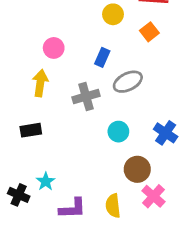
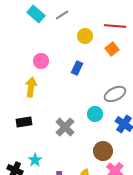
gray ellipse: (128, 82) -> (115, 94), moved
gray cross: (86, 97) -> (65, 127), moved, turned -30
cyan circle: (118, 132) -> (95, 114), moved

